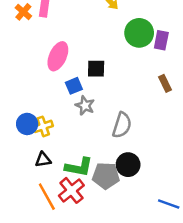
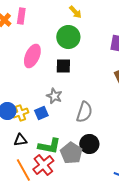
green circle: (139, 33) -> (68, 37), moved
blue square: (74, 86) -> (41, 113), moved
gray pentagon: (106, 176) -> (71, 153), turned 30

